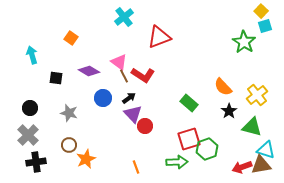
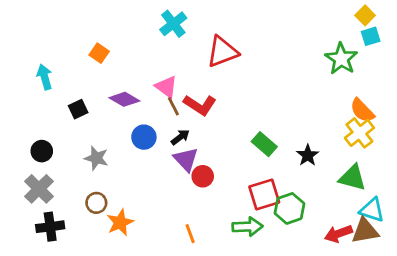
black square: (56, 78) -> (78, 109), turned -32
orange semicircle: (223, 87) -> (362, 111), moved
black star: (229, 111) -> (308, 155), moved

